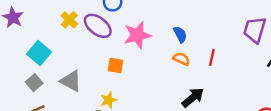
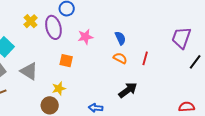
purple ellipse: (98, 26) -> (53, 27), turned 35
pink star: (137, 35) -> (85, 37), size x0.7

